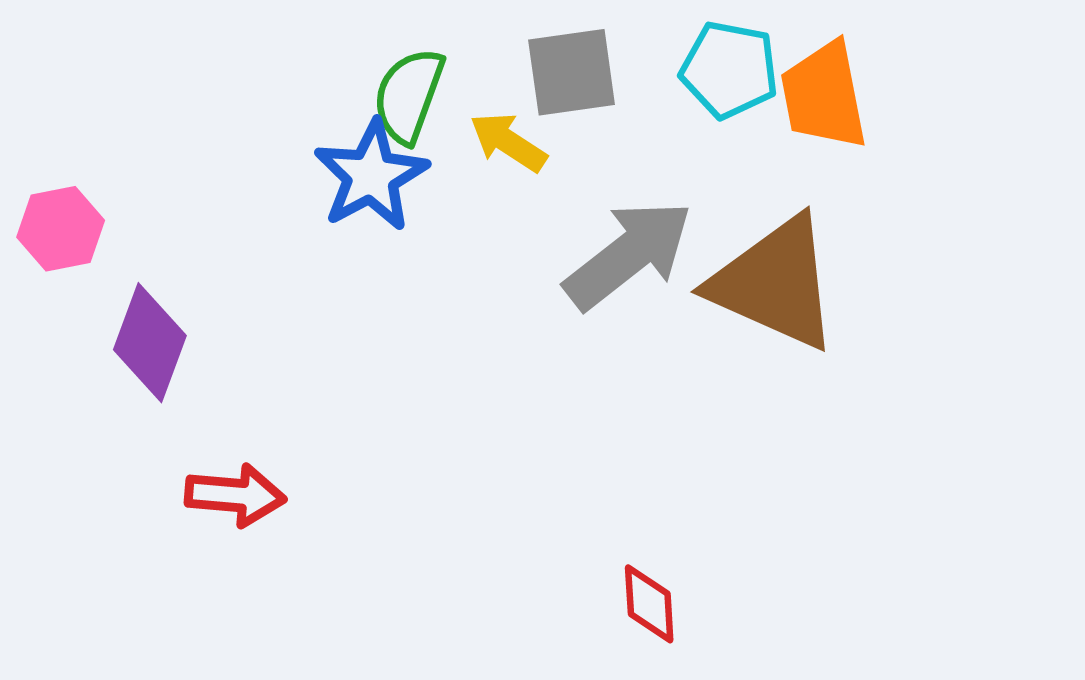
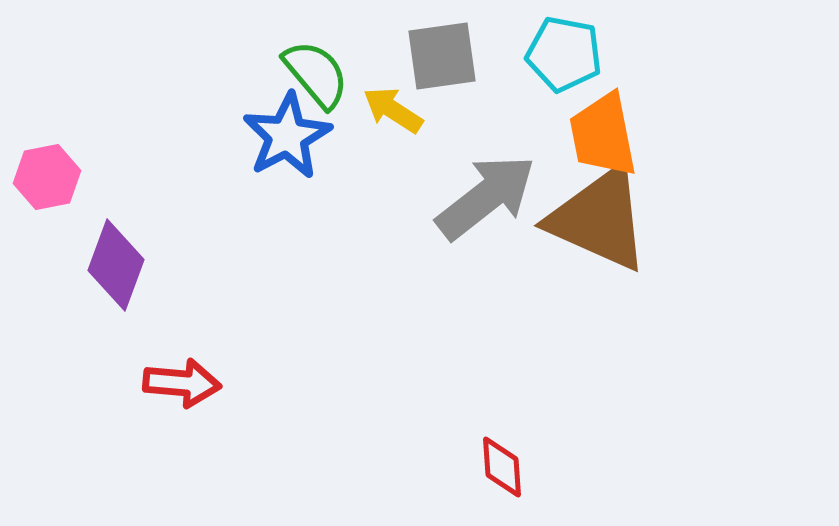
green semicircle: (409, 96) -> (316, 74), turned 120
orange trapezoid: (824, 96) -> (603, 135), moved

